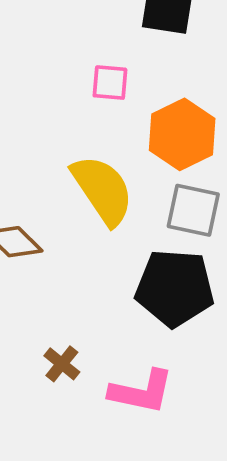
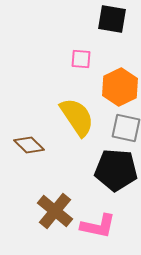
brown cross: (62, 364) -> (55, 211), size x1.8

